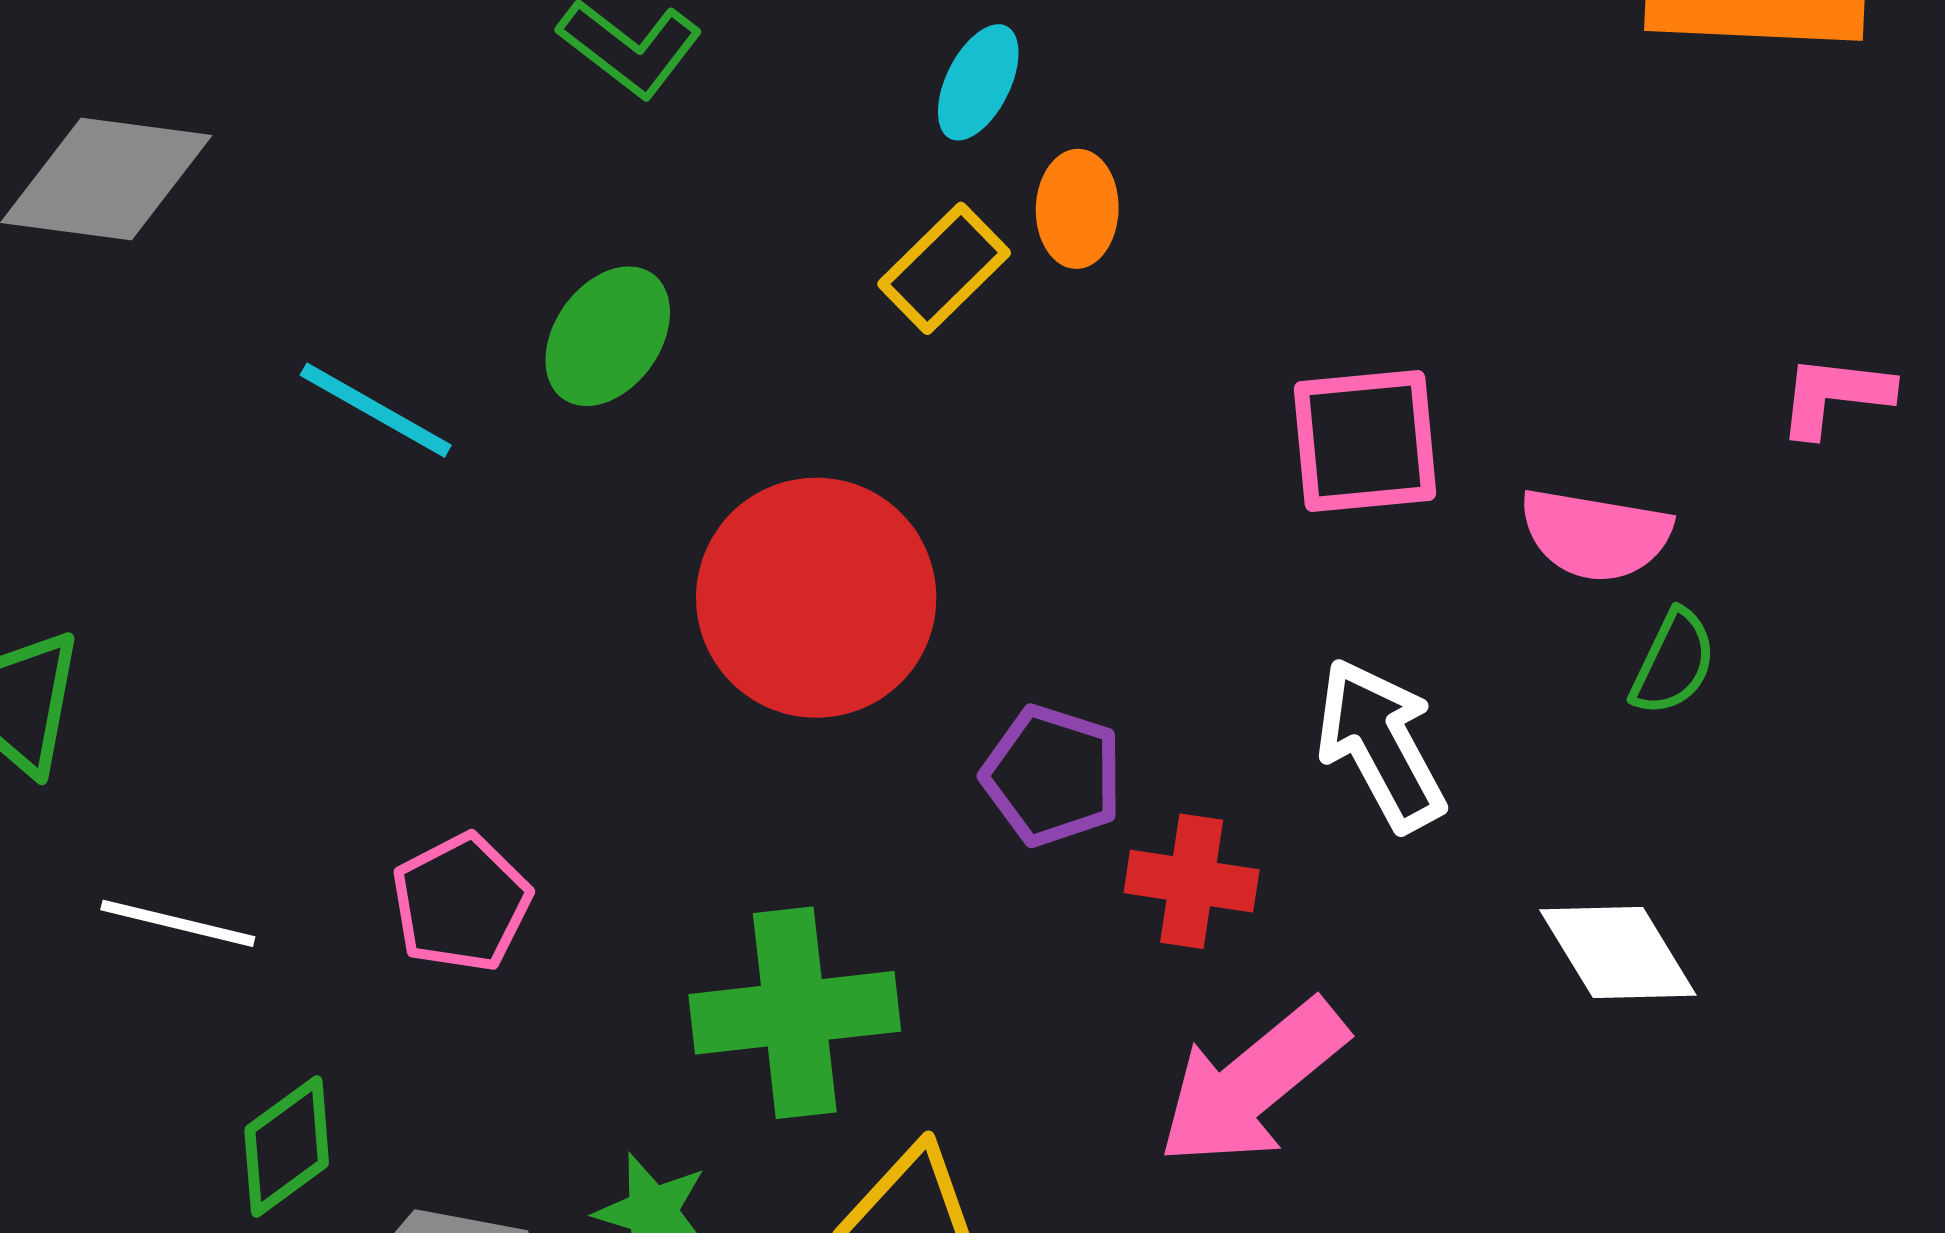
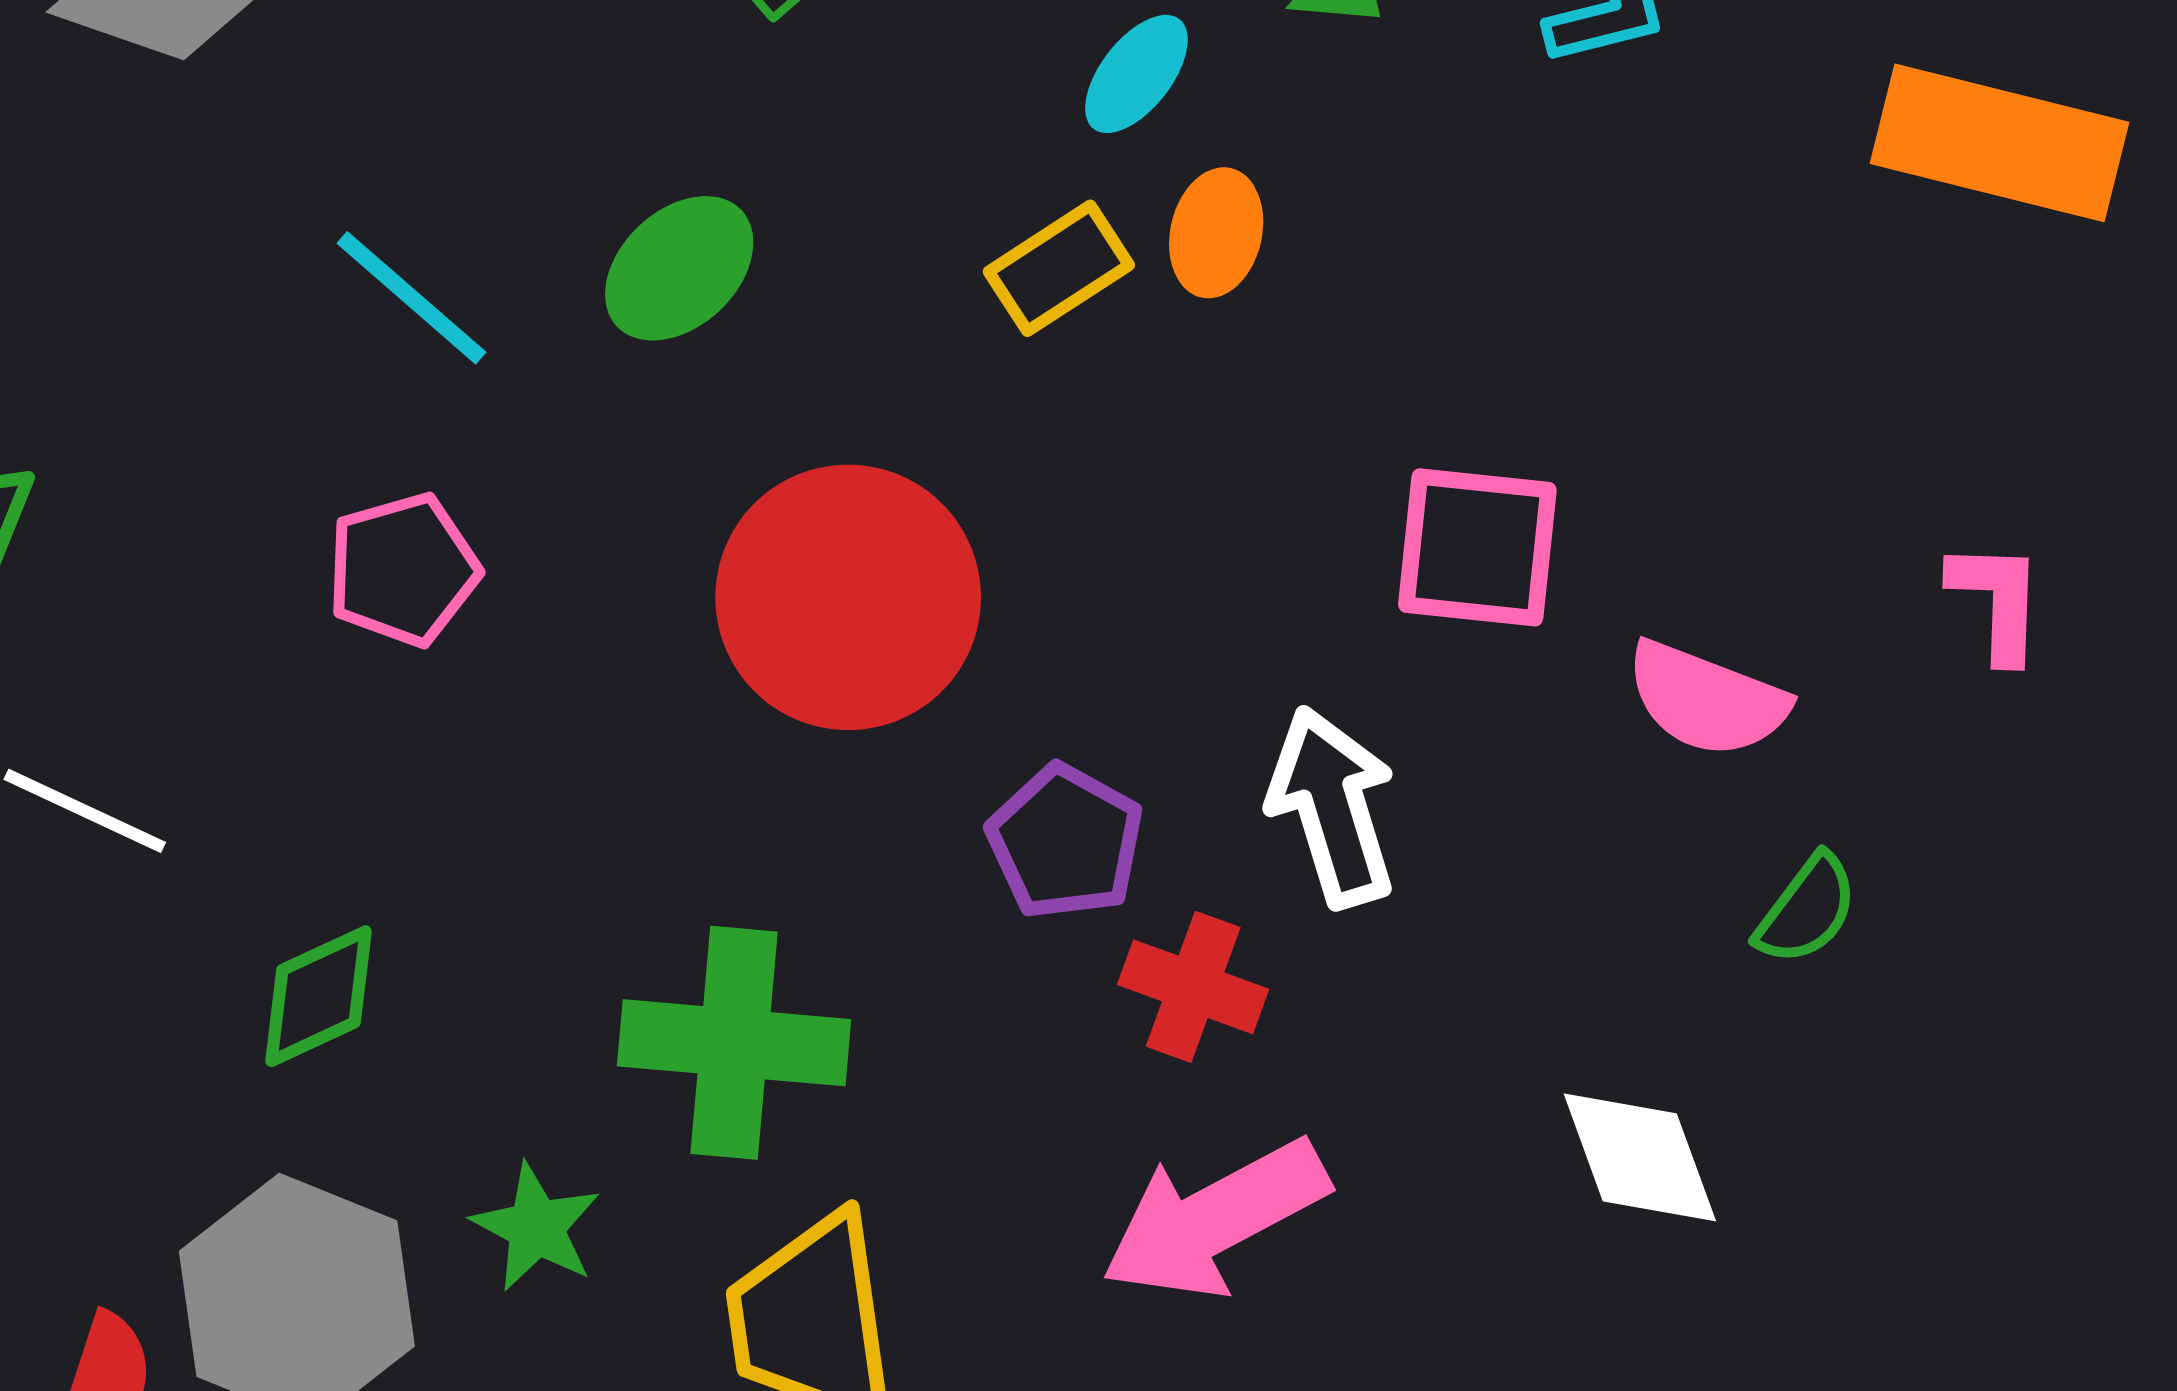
pink L-shape: (1835, 396) -> (1997, 601), turned 74
green semicircle: (1673, 663) -> (1807, 910), moved
white arrow: (1381, 744) -> (1332, 807), moved
pink pentagon: (461, 903) -> (403, 570), moved
green diamond: (287, 1147) -> (318, 996), moved

